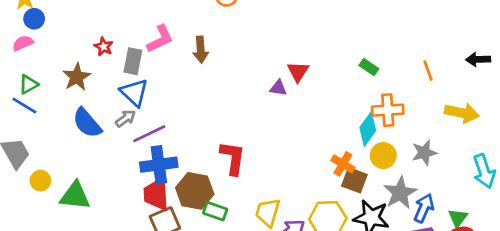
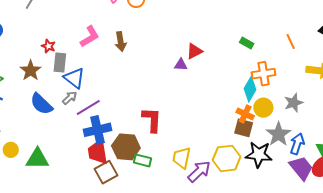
gray rectangle: (133, 61) -> (60, 63), moved
red triangle: (298, 72) -> (194, 51), turned 36
orange cross: (343, 164) -> (245, 114), moved

